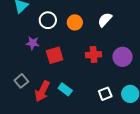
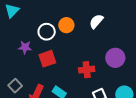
white circle: (48, 20) -> (47, 32), moved
red cross: (94, 55) -> (87, 70), moved

